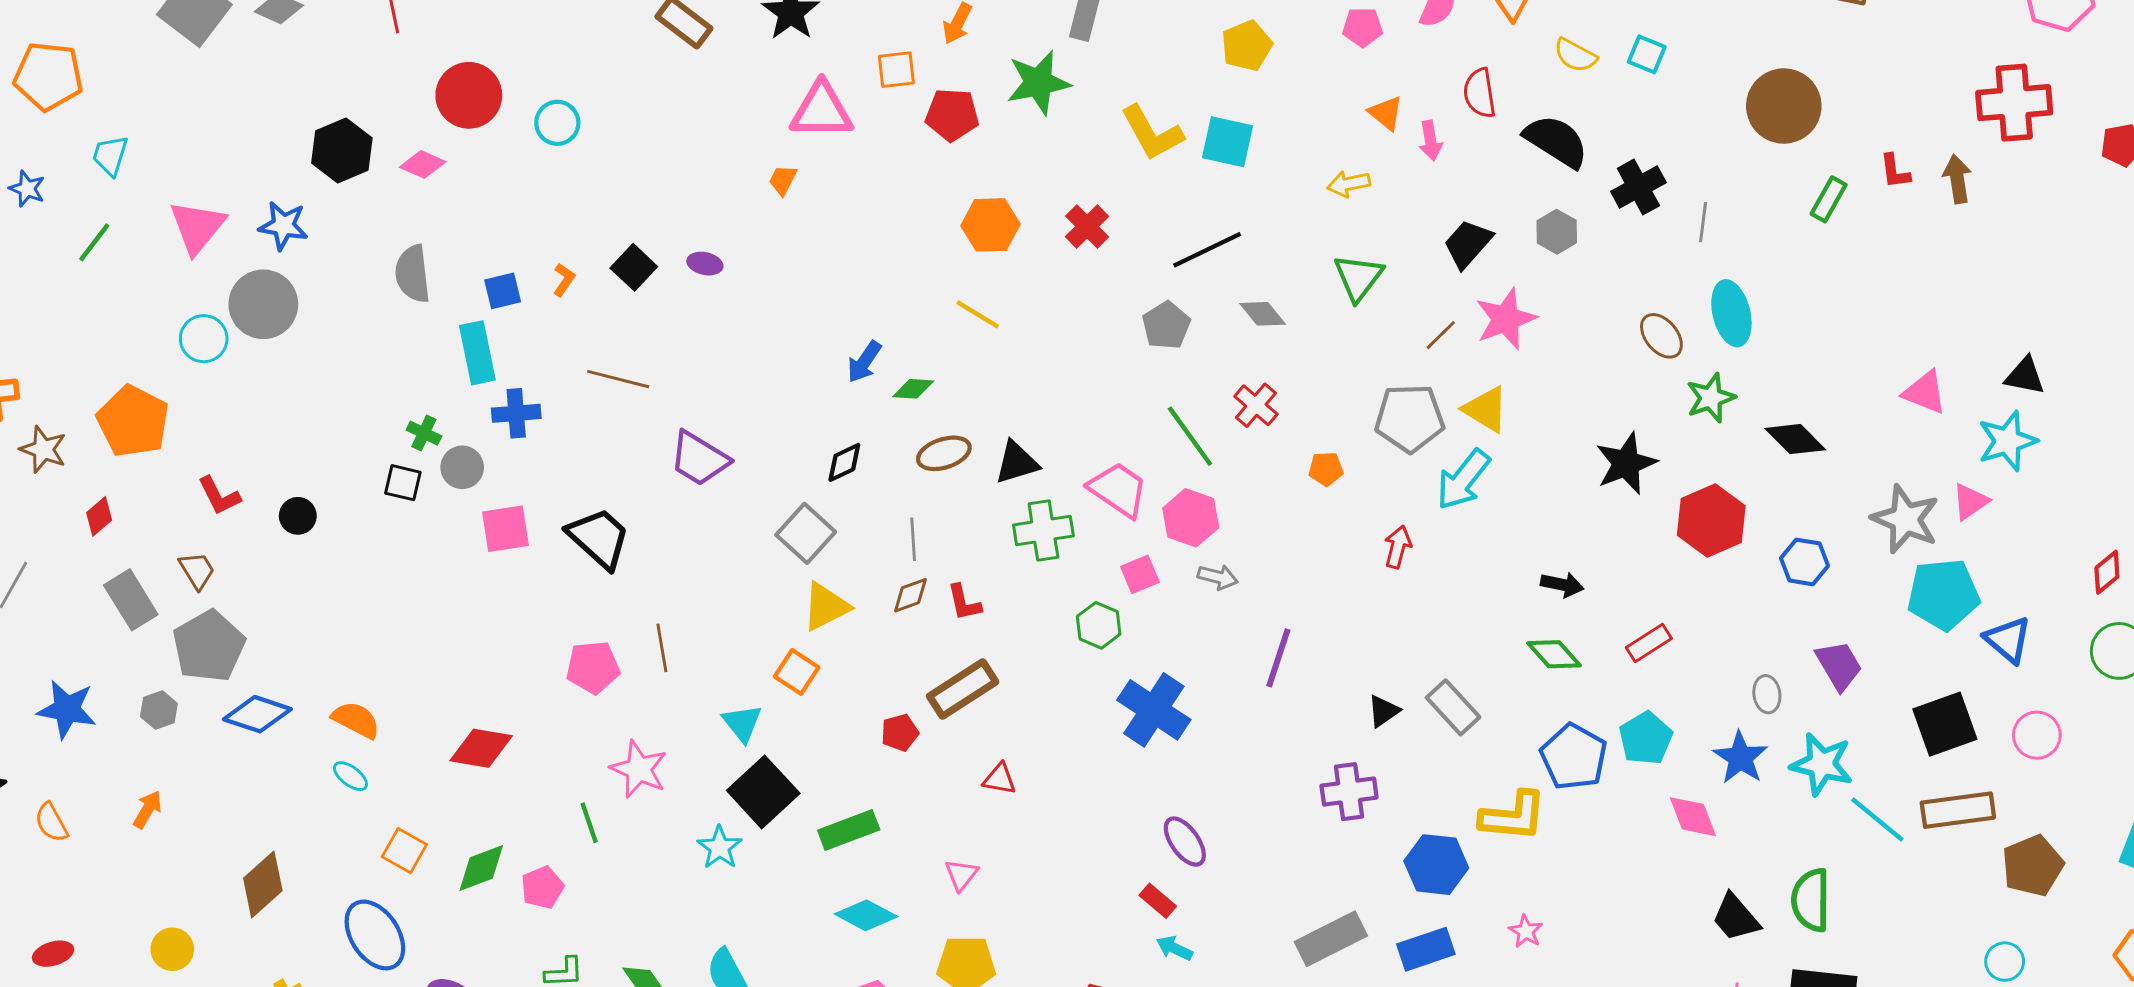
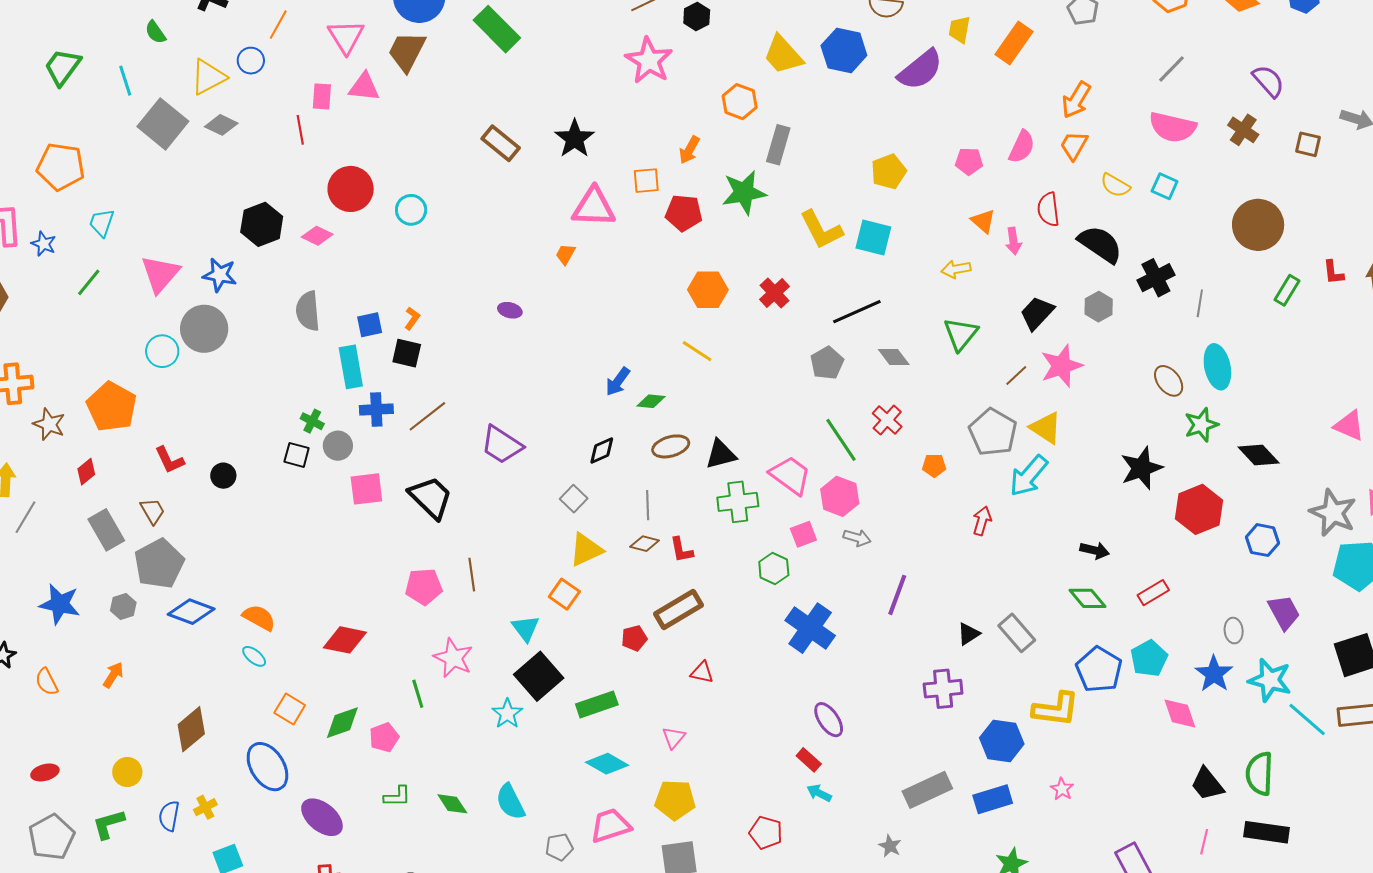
black square: (634, 267) -> (407, 353), moved, turned -32
brown line: (618, 379) -> (427, 416), moved, turned -54
gray pentagon: (1410, 418) -> (993, 432), turned 30
gray square: (806, 533) -> (574, 499), size x0.7
brown diamond: (910, 595) -> (645, 544), turned 32

